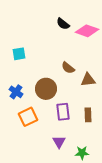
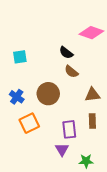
black semicircle: (63, 24) -> (66, 53), moved
brown triangle: (88, 80) -> (92, 95), moved
purple rectangle: (63, 112) -> (69, 129), moved

